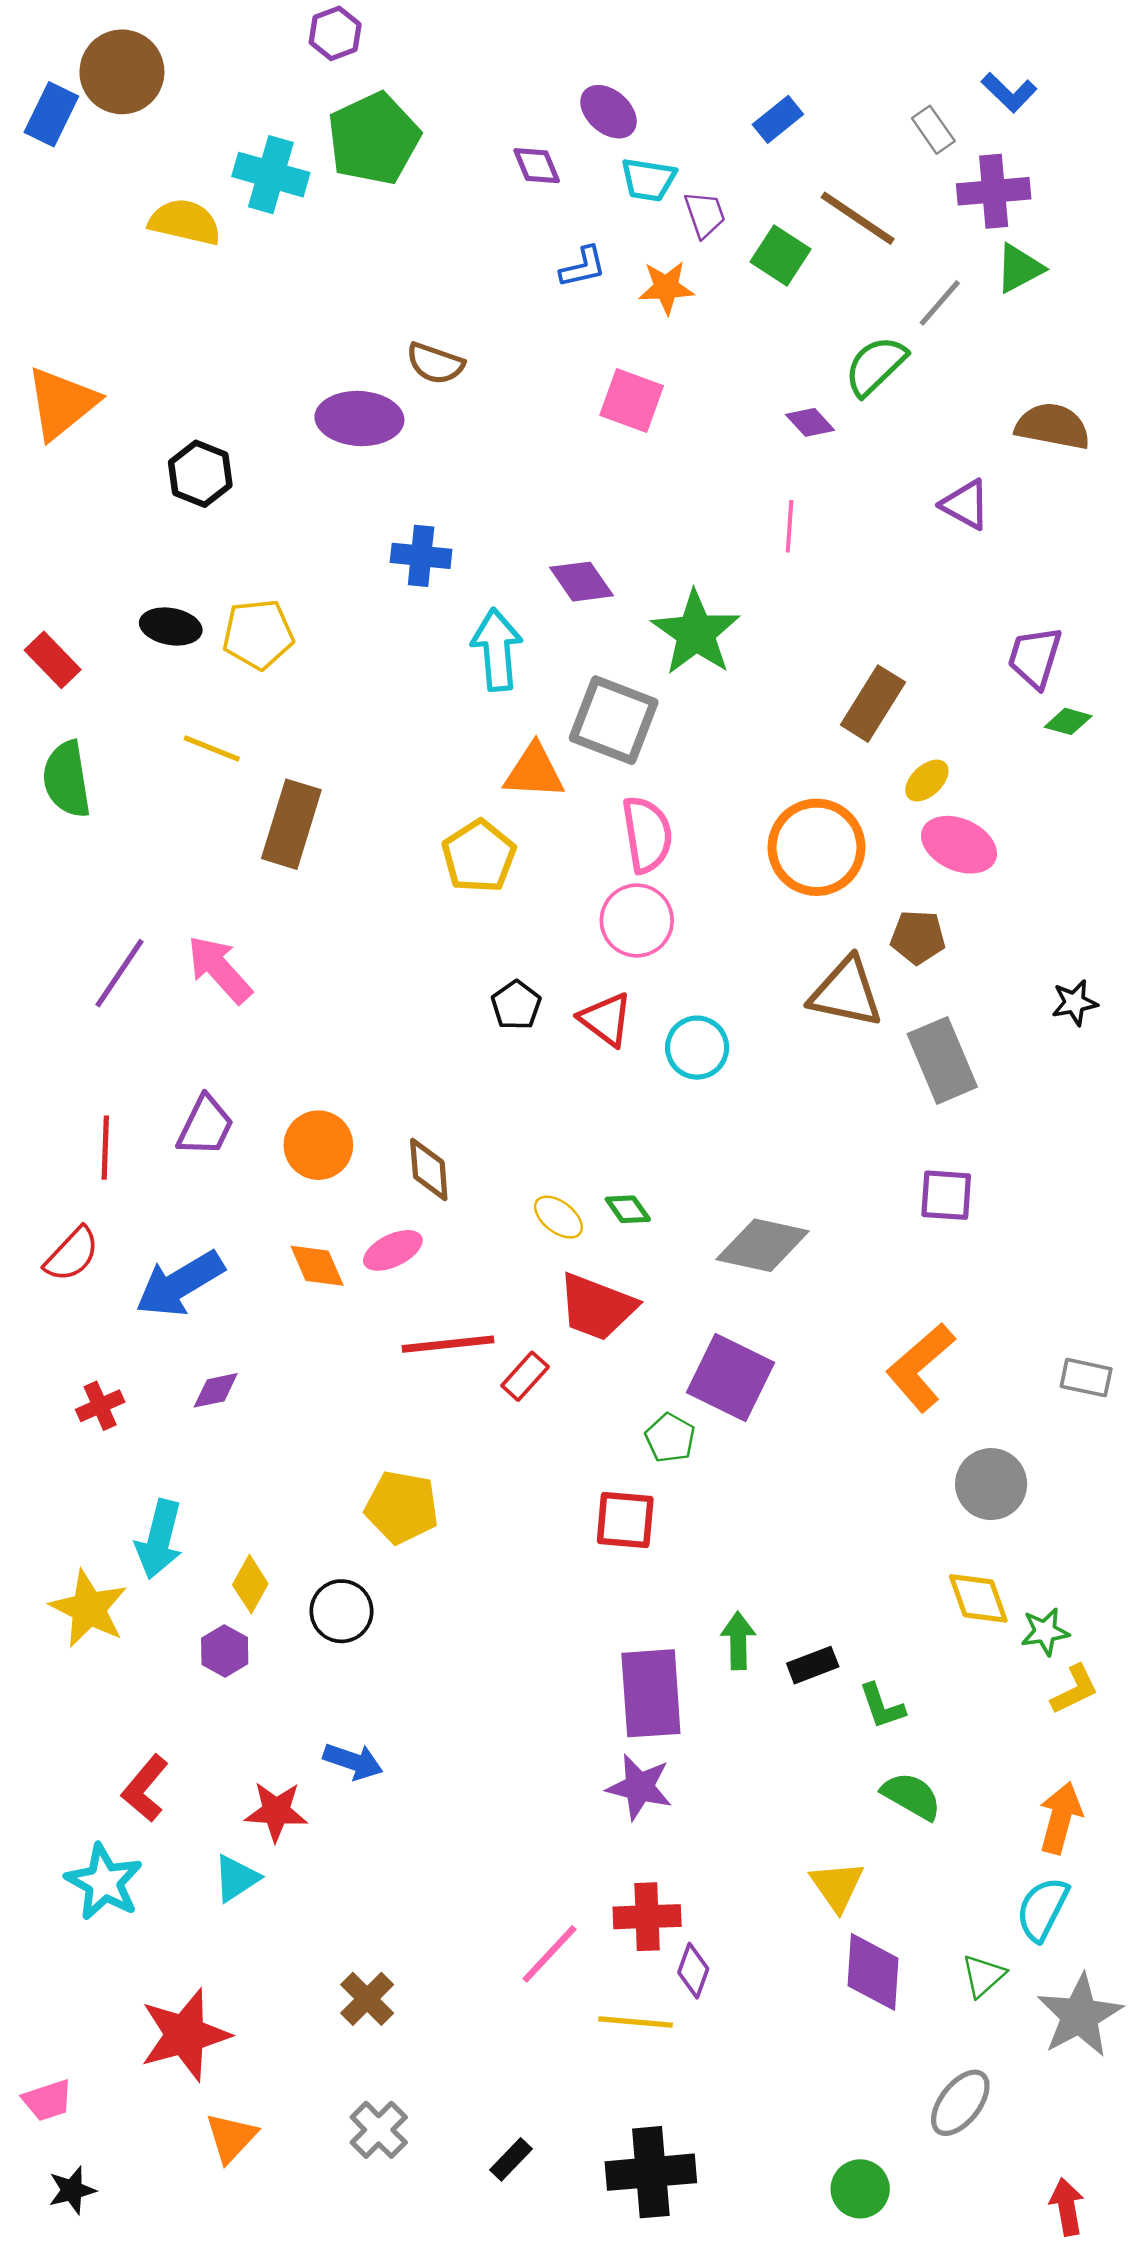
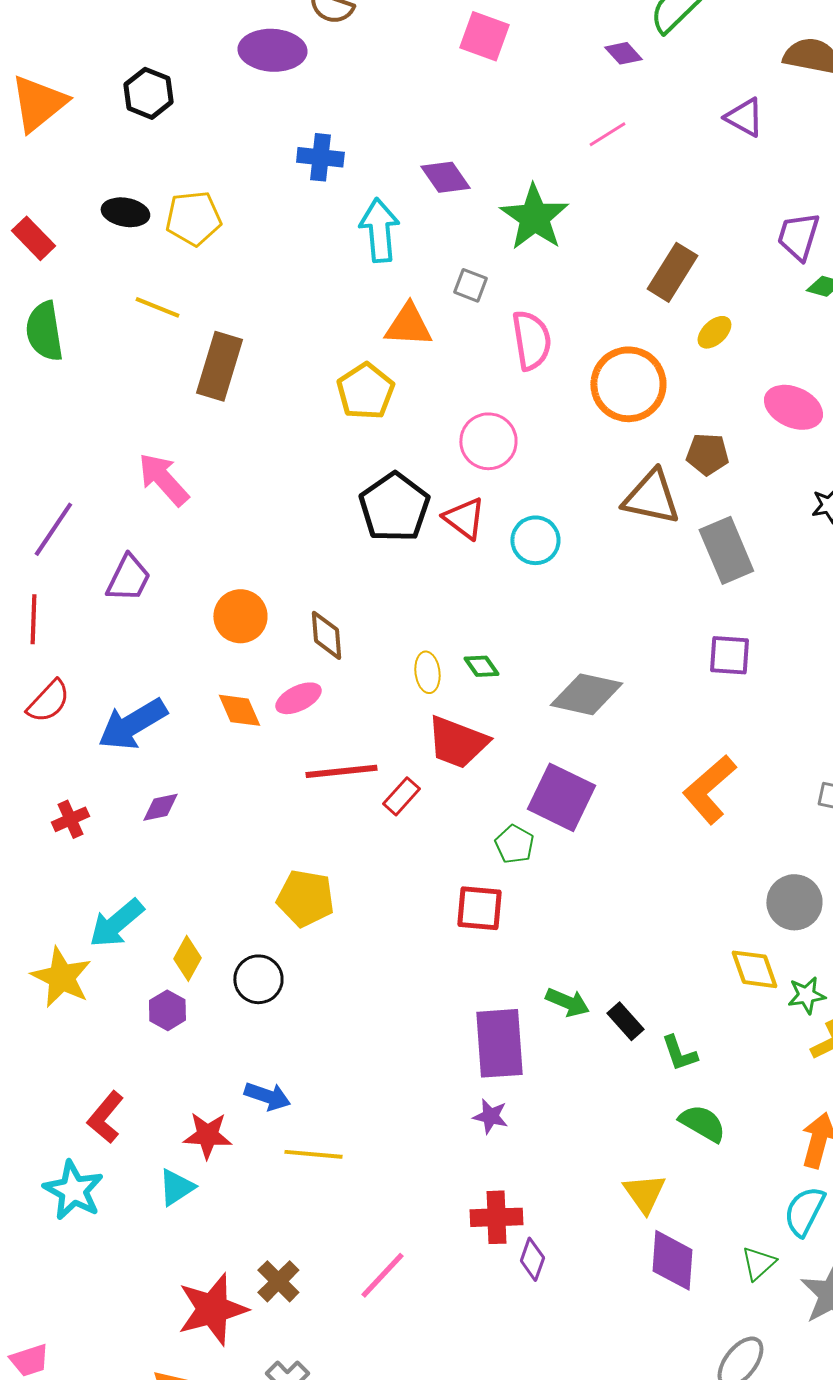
orange triangle: (62, 403) -> (38, 103), moved
pink line: (790, 526) -> (607, 134), turned 54
gray square: (614, 720) -> (470, 285), size x0.5
pink semicircle: (647, 834) -> (531, 340), moved
pink ellipse: (959, 845) -> (793, 407), moved
purple line: (119, 973) -> (53, 529), moved
black pentagon: (516, 1005) -> (394, 507), size x1.8
purple trapezoid: (205, 1126) -> (128, 578), moved
red line: (105, 1148) -> (33, 619), moved
yellow ellipse: (558, 1217) -> (427, 672), turned 45
gray circle: (991, 1484) -> (794, 902), moved
cyan arrow: (159, 1539) -> (116, 923), turned 36
green arrow: (738, 1641) -> (567, 1002), turned 114
black rectangle: (813, 1665) -> (625, 1021), turned 69
purple star: (639, 1787) -> (490, 1116), size x0.7
pink line: (549, 1954) -> (382, 1275), moved
yellow line: (635, 2022) -> (313, 1154), moved
red star: (185, 2035) -> (212, 1309), moved

